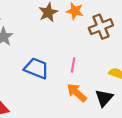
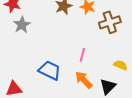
blue trapezoid: (36, 68) -> (50, 70), moved

